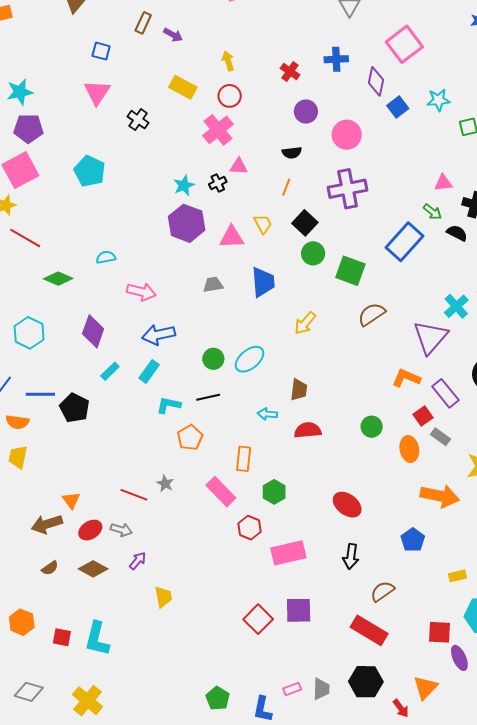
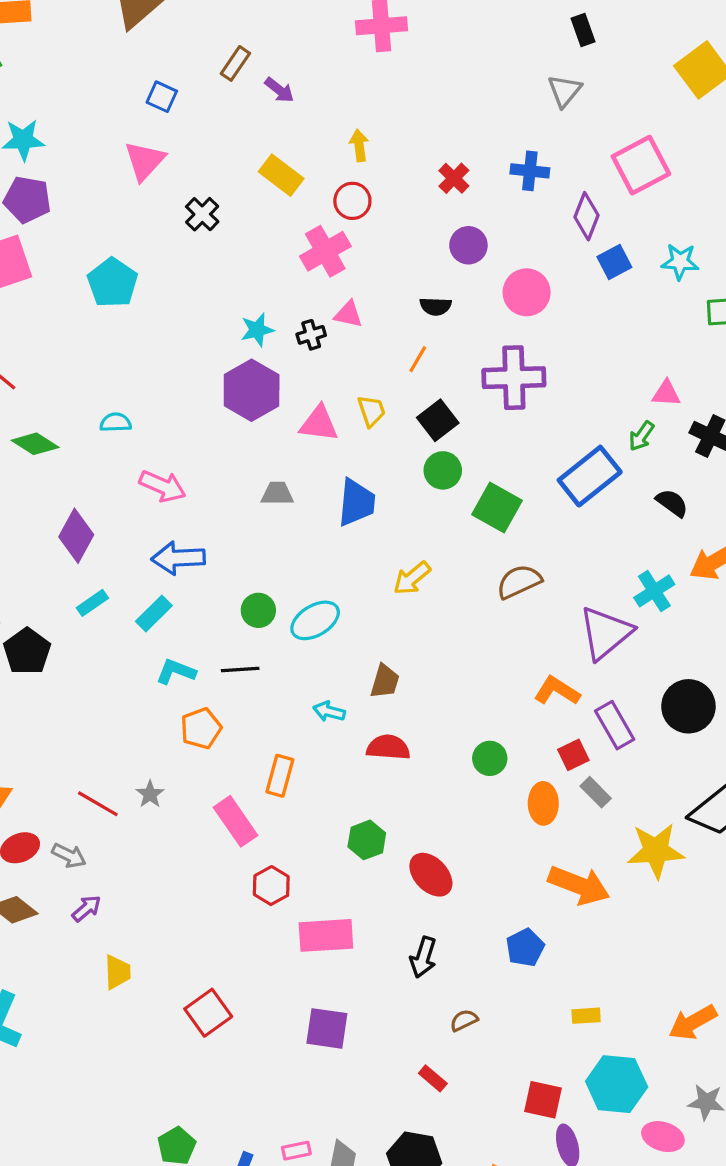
green arrow: (432, 212) -> (641, 436), turned 78
black semicircle: (457, 233) -> (672, 503), moved
green hexagon: (274, 492) -> (367, 840), moved
brown semicircle: (382, 591) -> (464, 1020), size x0.7
red square: (258, 619) -> (208, 1013), moved
red rectangle: (369, 630) -> (433, 1078), size x0.5

